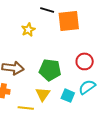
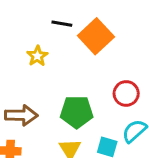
orange square: (69, 21) -> (96, 36), turned -30

